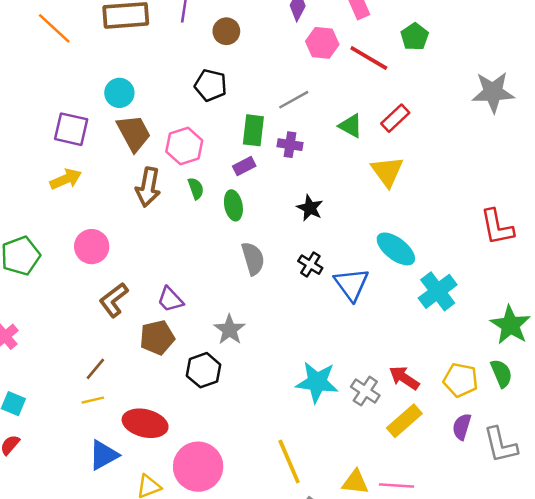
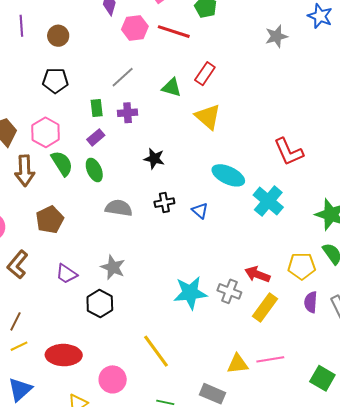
gray star: (493, 92) -> (276, 36), size x0.7
green rectangle: (253, 130) -> (97, 108), size x0.7
green semicircle: (196, 188) -> (62, 163), size x1.5
red L-shape: (497, 227) -> (289, 152), moved
gray semicircle: (253, 259) -> (119, 208), turned -52
black cross: (310, 265) -> (164, 203), turned -30
blue triangle: (351, 284) -> (200, 211), size x0.6
purple trapezoid: (170, 300) -> (66, 274), moved
brown pentagon: (157, 337) -> (50, 220), moved
blue triangle: (103, 455) -> (20, 389), moved
yellow line: (289, 462) -> (156, 351), moved
pink circle: (198, 467) -> (113, 379), size x0.7

